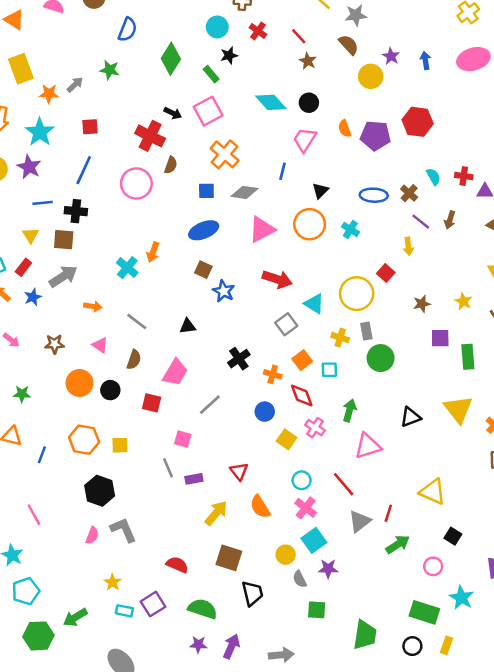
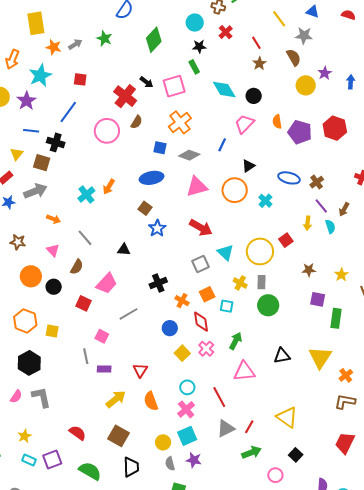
green rectangle: (211, 74) -> (194, 67), moved
cyan semicircle: (433, 177) -> (330, 227), moved

